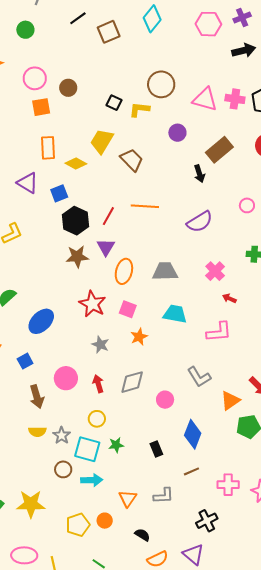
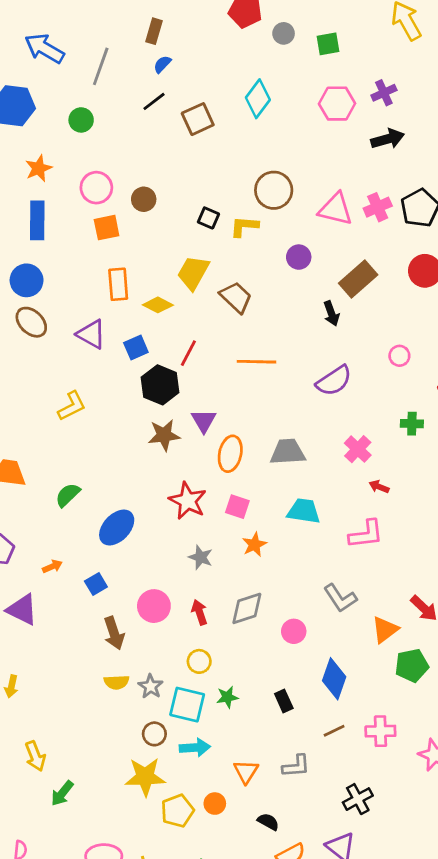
pink cross: (235, 99) -> (378, 207), turned -30
red line: (108, 216) -> (188, 353), moved
pink cross: (228, 485) -> (380, 731), moved
yellow star: (31, 504) -> (145, 777), moved

